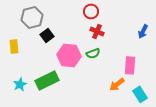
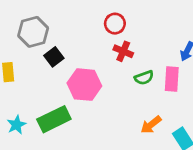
green semicircle: (93, 53) -> (144, 78), moved
pink rectangle: (130, 65) -> (172, 79), moved

